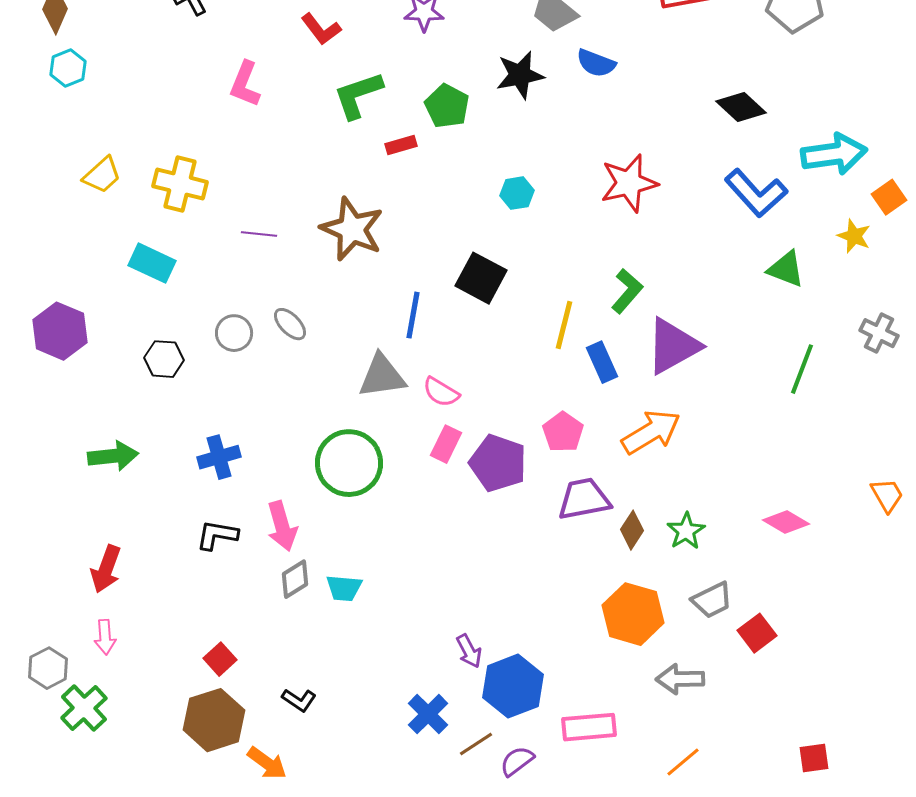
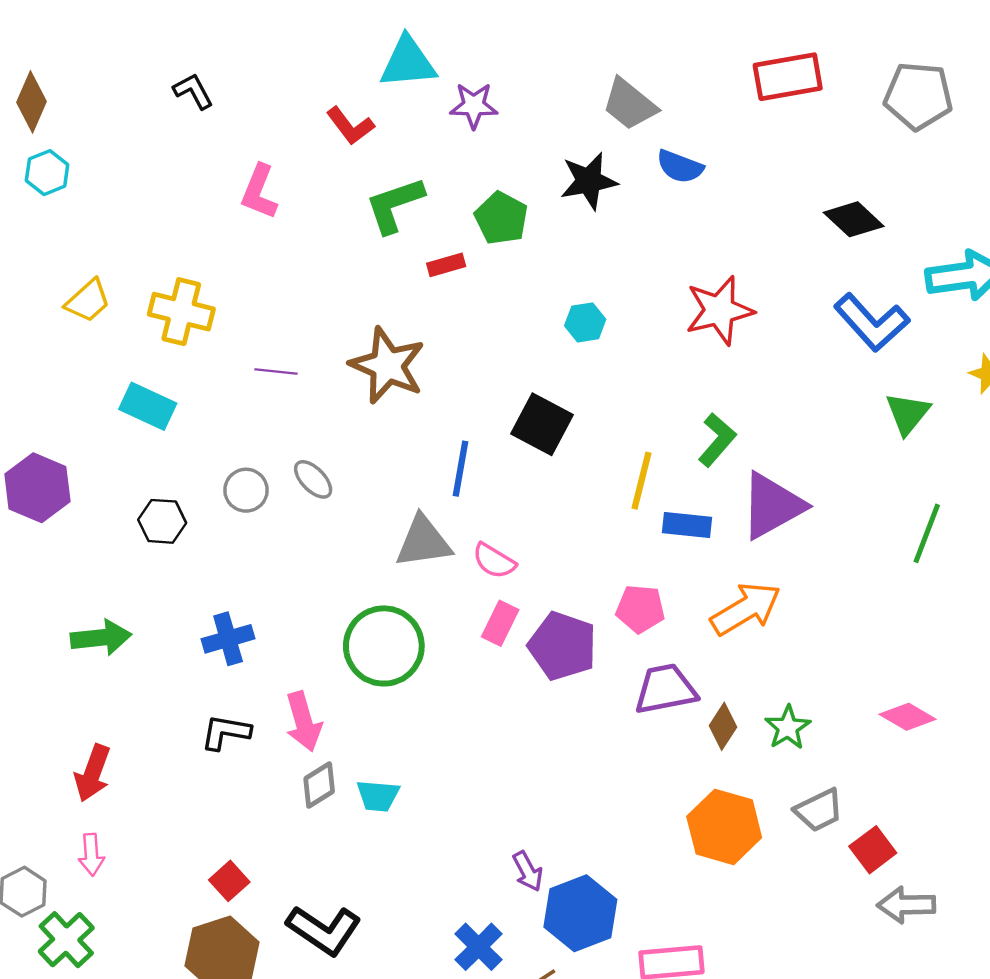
green triangle: (786, 269) -> (908, 413), turned 48
blue rectangle: (602, 362) -> (687, 525), turned -60
pink pentagon: (563, 432) -> (640, 609), turned -30
gray arrow: (680, 679) -> (906, 905), moved
black L-shape: (299, 700) -> (324, 930), size x1.8

